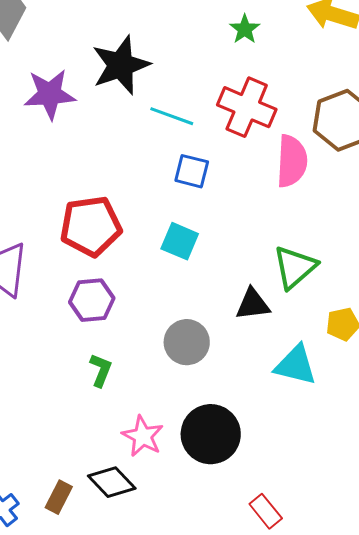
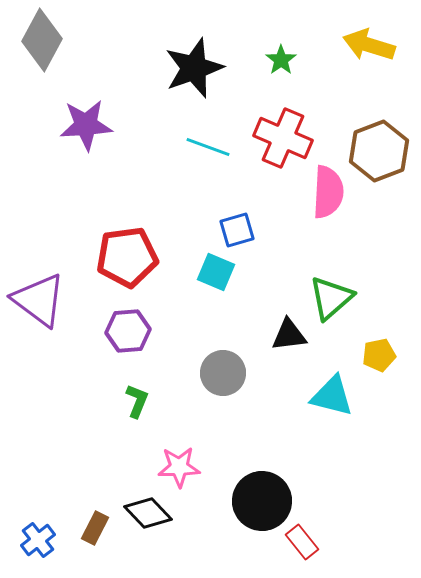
black star: (121, 65) -> (194, 68), moved
blue square: (192, 171) -> (237, 230), moved, turned -30
black circle: (211, 434) -> (262, 501), moved
pink star: (143, 436) -> (179, 467), turned -30

